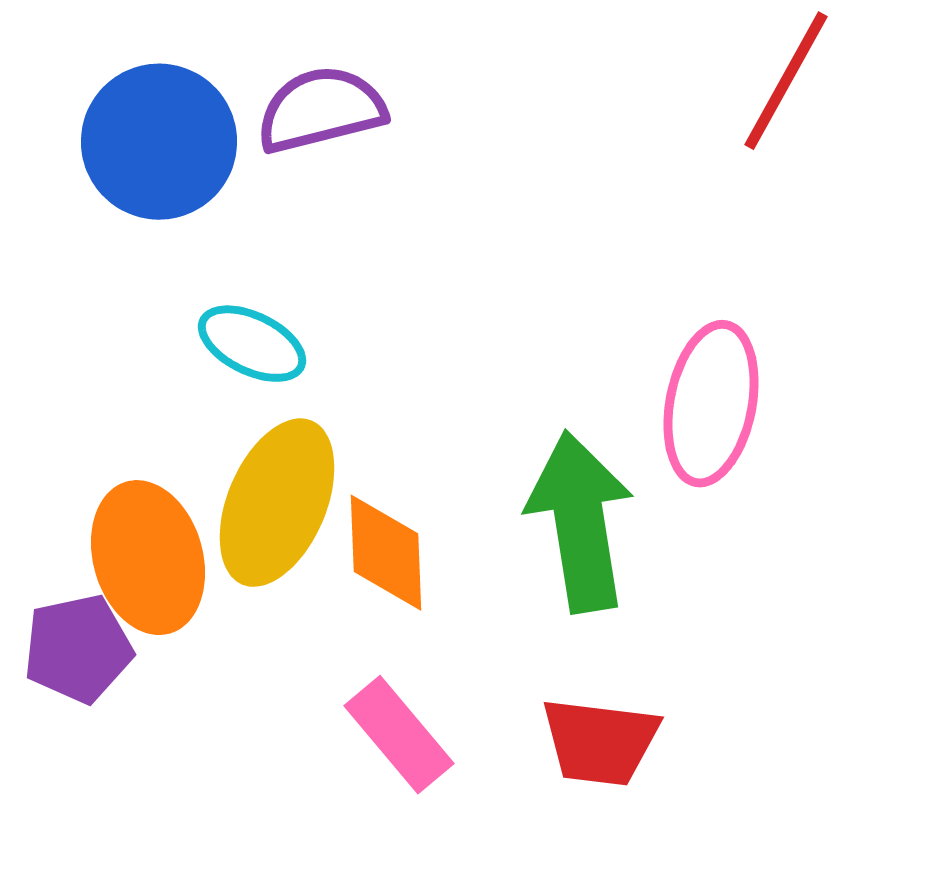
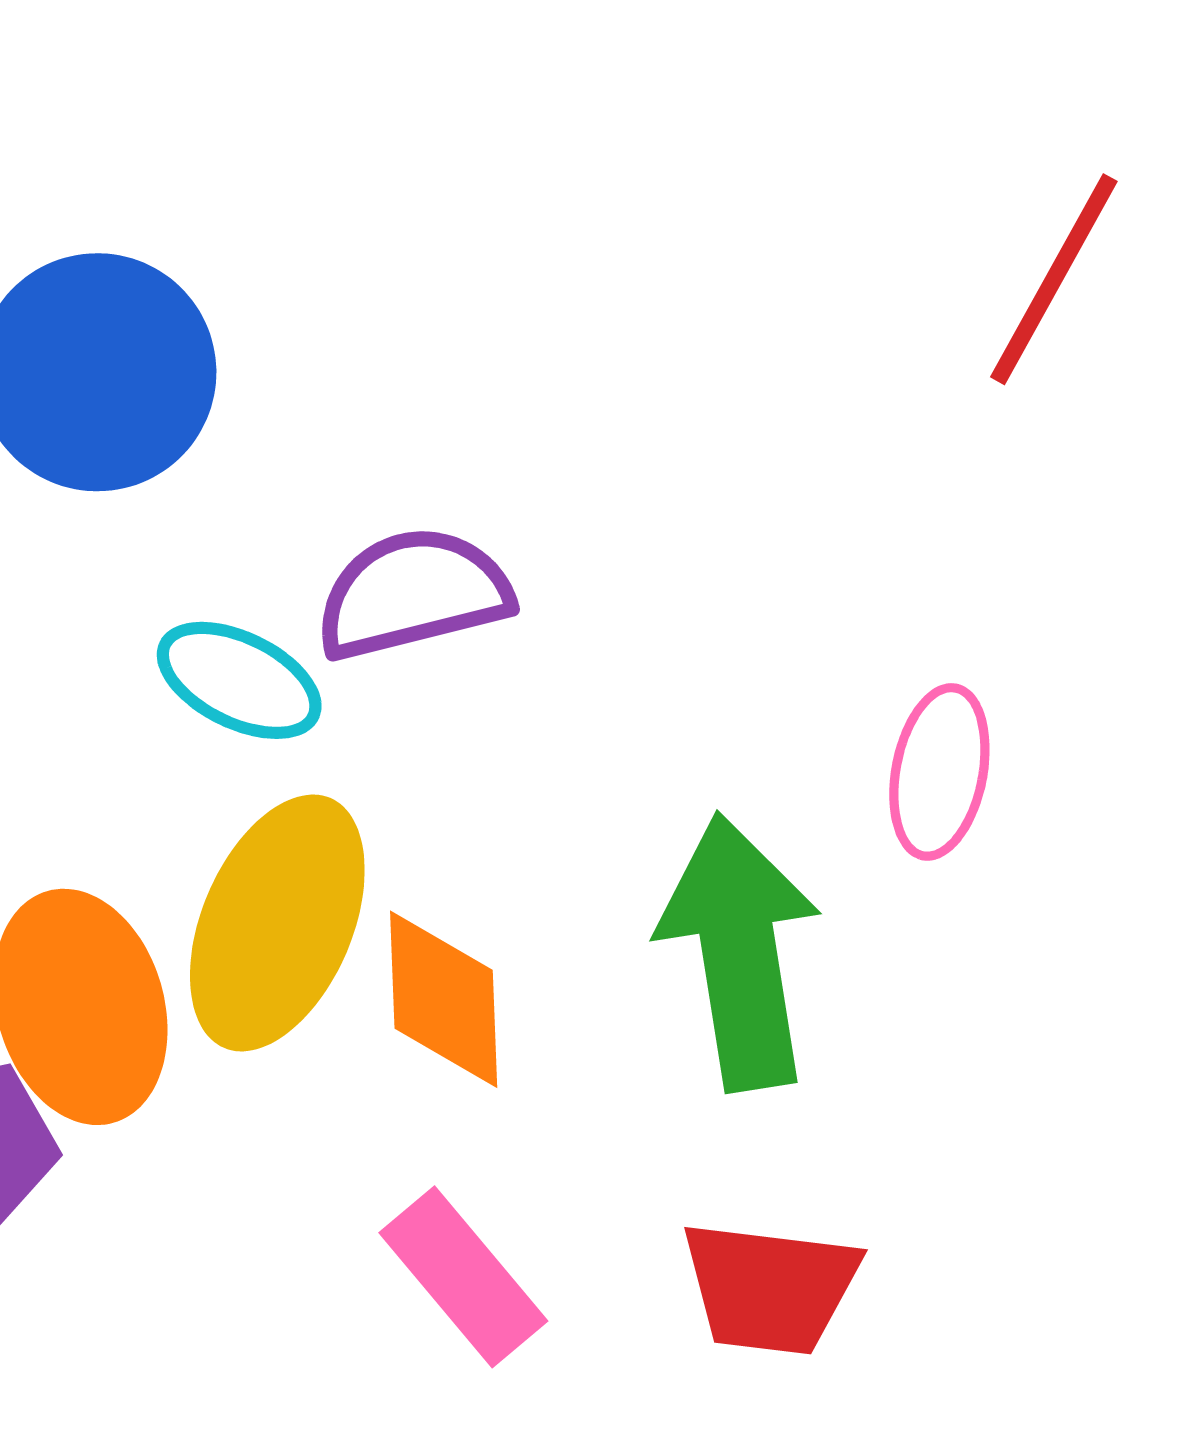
purple semicircle: (321, 110) -> (413, 593), moved
pink ellipse: (711, 404) -> (939, 772), size x0.7

